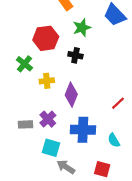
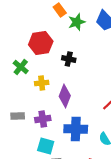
green star: (82, 28) -> (77, 22), moved
purple cross: (48, 119) -> (43, 119), turned 35
gray rectangle: (26, 124) -> (18, 116), moved

